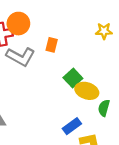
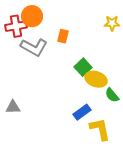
green semicircle: (104, 108) -> (112, 95), turned -56

